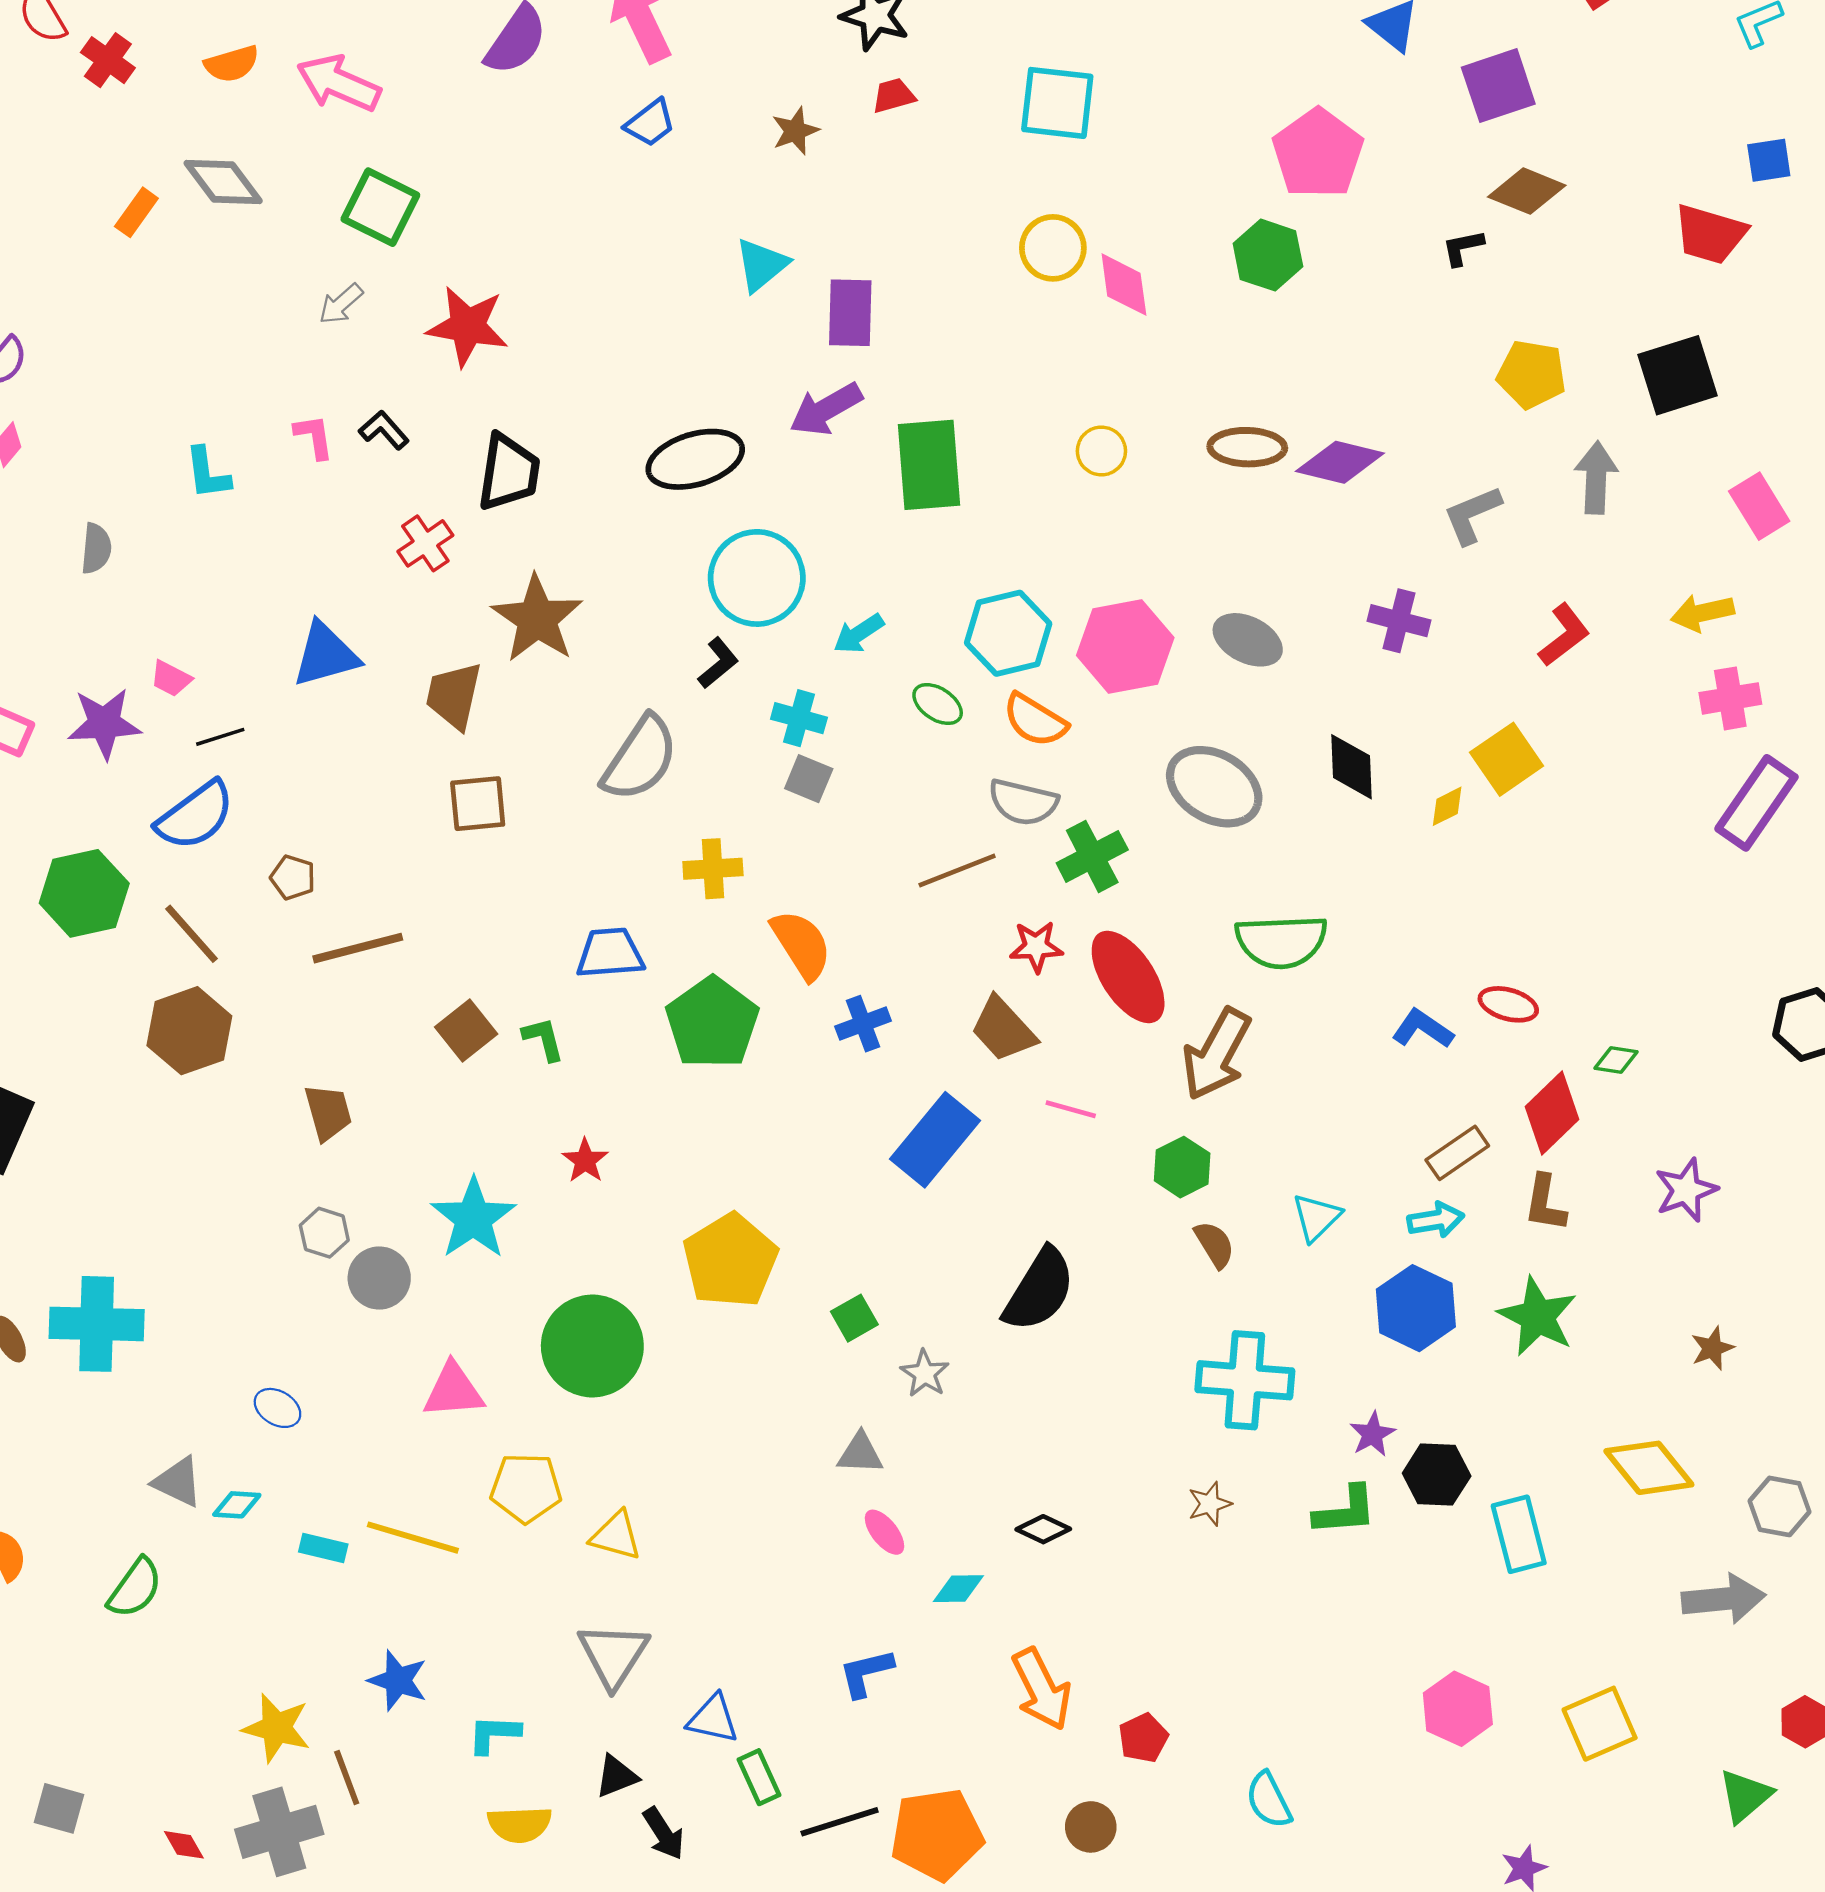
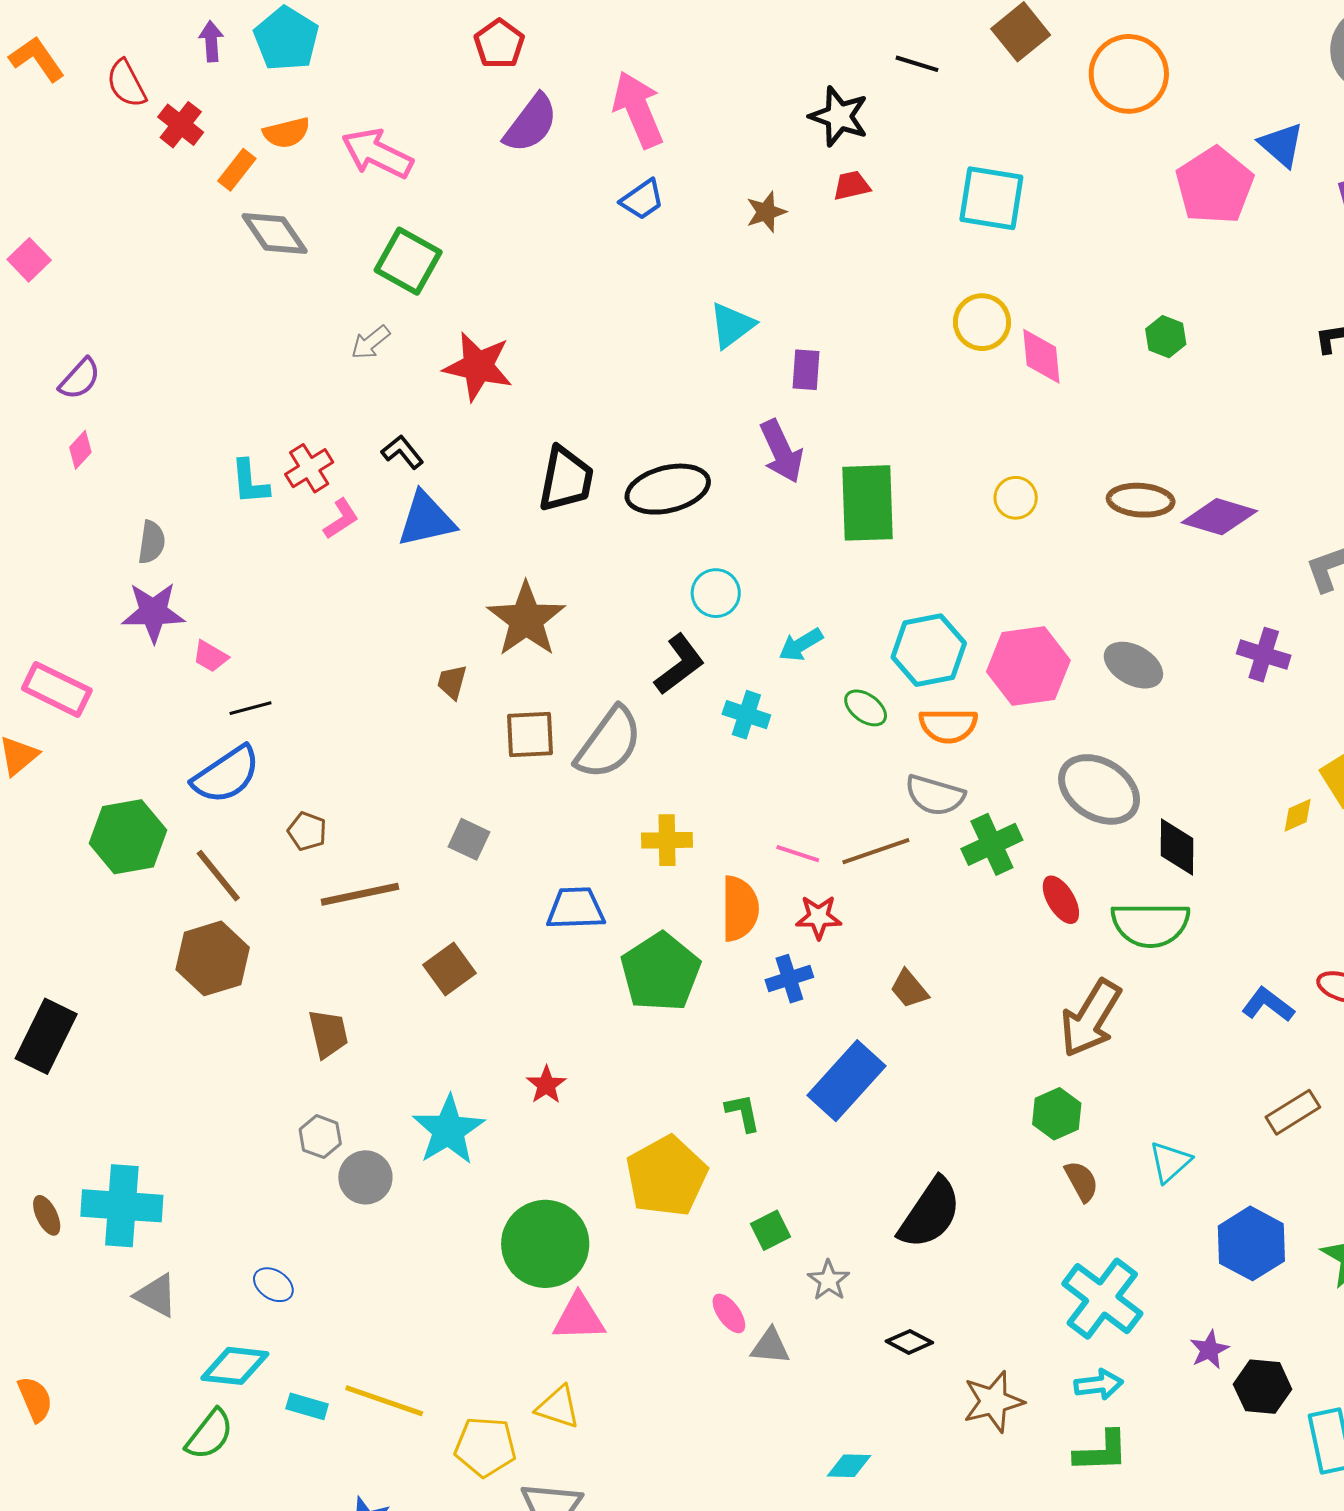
pink pentagon: (1318, 153) -> (1215, 186), moved
orange rectangle: (136, 212) -> (237, 170), moved
green hexagon: (1268, 255) -> (1166, 337), size x0.7
purple rectangle: (850, 313) -> (806, 370), size x0.7
purple arrow: (826, 409) -> (781, 451), turned -88
pink L-shape: (314, 437) -> (341, 519), moved, turned 63
black trapezoid: (509, 472) -> (566, 479), moved
red cross: (425, 543) -> (309, 468), moved
cyan circle: (757, 578) -> (716, 593), size x0.6
blue triangle: (326, 655) -> (426, 519), moved
black L-shape: (718, 663) -> (679, 664), size x1.4
brown trapezoid: (454, 696) -> (452, 682), size x0.6
orange semicircle: (1035, 720) -> (948, 726), turned -34
purple star: (104, 723) -> (153, 612), moved
black diamond: (1351, 767) -> (1177, 847), moved
gray square: (809, 779) -> (469, 839), moved
brown square: (478, 804) -> (530, 735), moved
orange semicircle: (801, 945) -> (740, 909), turned 30
red star: (1036, 947) -> (819, 917), moved
red ellipse: (1128, 977) -> (1061, 900), moved, size x0.6
brown trapezoid: (1003, 1029) -> (909, 989), size x0.7
green L-shape: (543, 1039) -> (743, 1113), moved
pink line: (1071, 1109) -> (798, 854), moved
cyan arrow: (1436, 1220) -> (1099, 1385), moved
cyan cross: (1245, 1380) -> (1102, 1299), turned 30
pink triangle: (453, 1391) -> (579, 1318), moved
gray triangle: (178, 1482) -> (156, 1295), moved
yellow pentagon: (526, 1488) -> (485, 1447), moved
brown star: (1210, 1504) -> (993, 1402), moved, size x1.6
cyan diamond: (237, 1505) -> (235, 1366), size x1.6
green L-shape: (1345, 1511) -> (1101, 1452), moved
black diamond: (1043, 1529) -> (909, 1342), moved
pink ellipse: (885, 1532) -> (729, 1313), moved
green semicircle: (135, 1588) -> (209, 1434), moved

